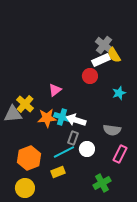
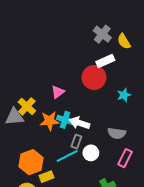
gray cross: (104, 45) -> (102, 34), moved
yellow semicircle: (114, 55) -> (124, 41), moved
red circle: (90, 76) -> (94, 78), size x1.5
yellow rectangle: (58, 172) -> (46, 177), moved

